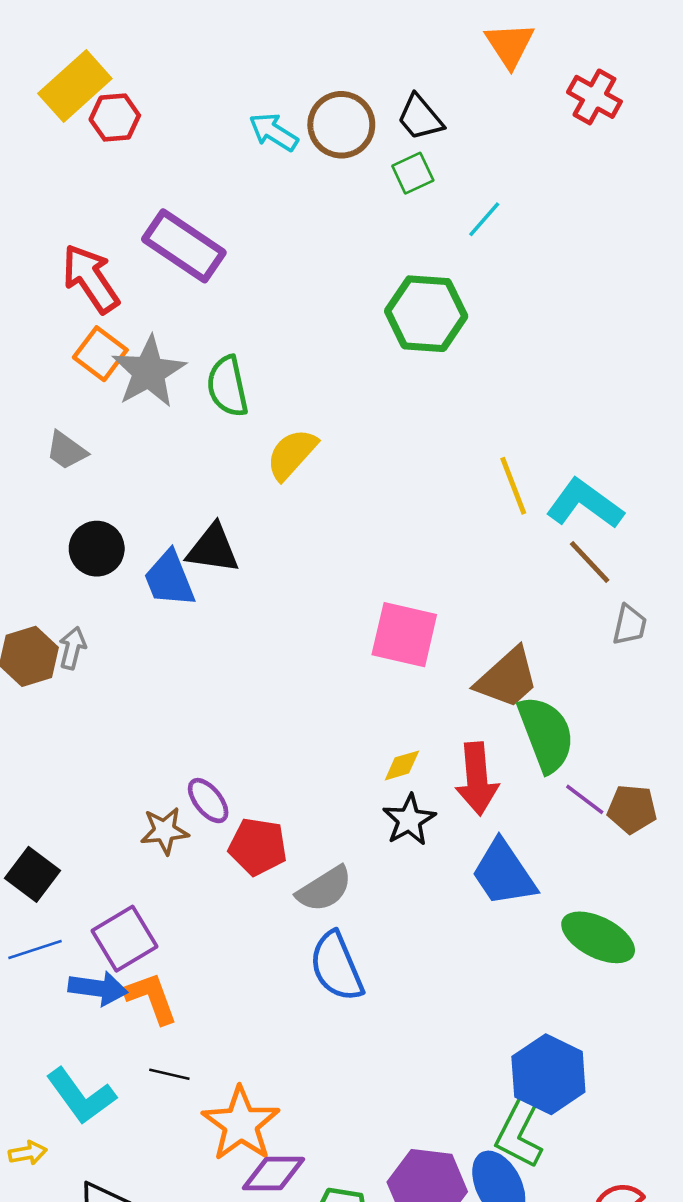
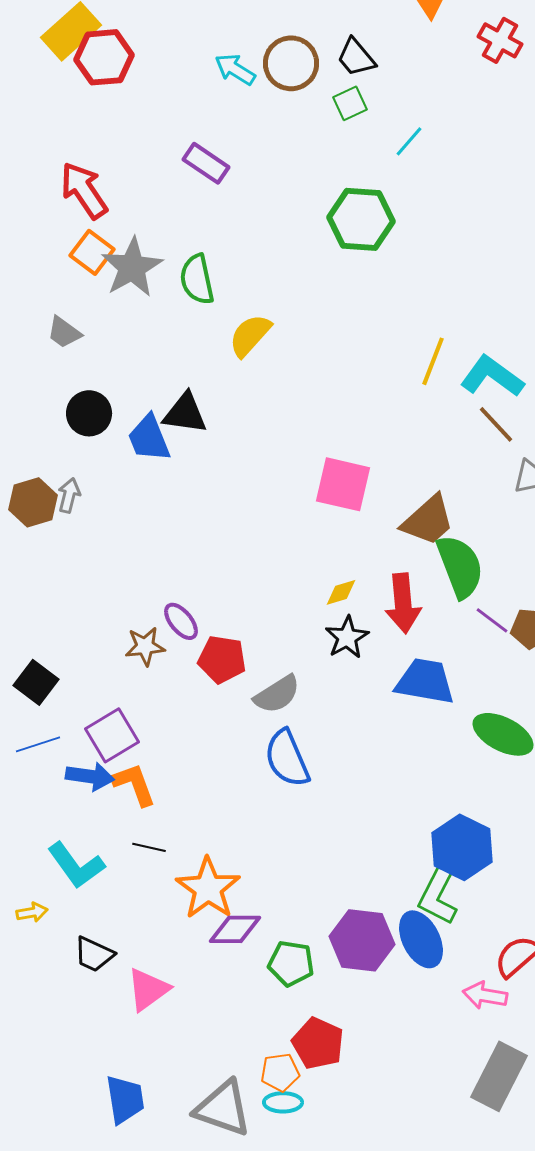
red hexagon: (115, 117) -> (104, 57), size x1.4
purple rectangle: (184, 246) -> (206, 163), moved, size x0.7
yellow line: (513, 486) -> (433, 361), turned 42
blue trapezoid: (504, 873) -> (425, 681), turned 134

